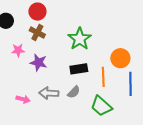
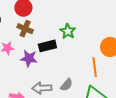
green star: (80, 39) -> (68, 31), size x0.7
black rectangle: (79, 69) -> (47, 46), moved

